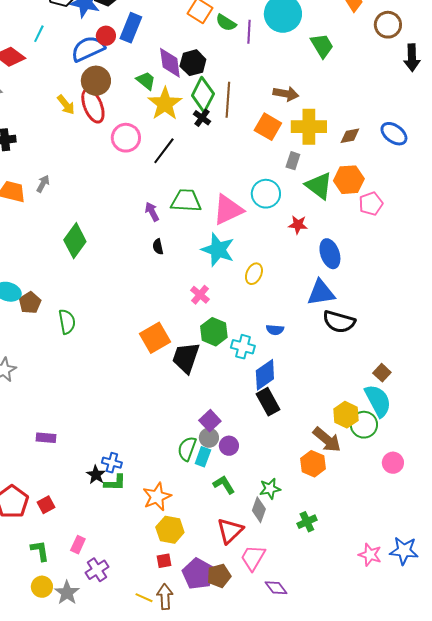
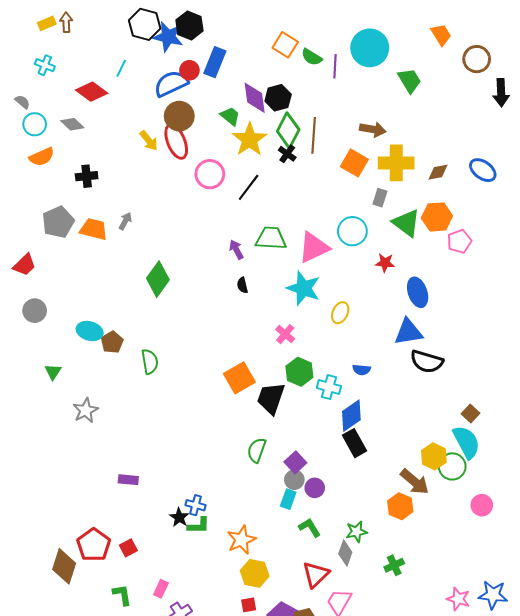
green semicircle: (187, 449) -> (257, 450), moved

